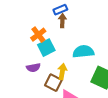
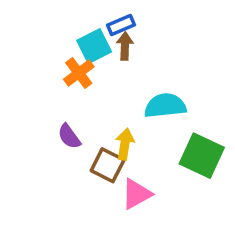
cyan square: (46, 48) -> (94, 46), moved
purple semicircle: (33, 68) -> (69, 136), turned 64

